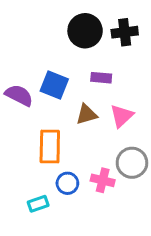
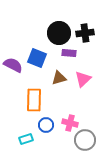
black circle: (85, 31) -> (59, 33), moved
black cross: (125, 32) -> (85, 33), moved
gray circle: (132, 163) -> (85, 140), moved

